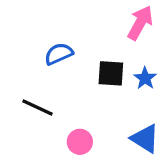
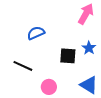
black square: (111, 73) -> (68, 56), moved

